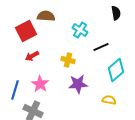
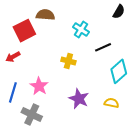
black semicircle: (116, 13) -> (119, 12), turned 40
red arrow: (32, 56) -> (13, 57), moved
purple star: (78, 84) -> (79, 99), moved, turned 30

